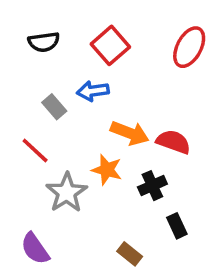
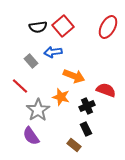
black semicircle: (44, 42) -> (38, 27), moved
red semicircle: (173, 142) -> (106, 90), moved
black rectangle: (177, 226) -> (86, 129), moved
purple semicircle: (35, 249) -> (31, 136), moved

